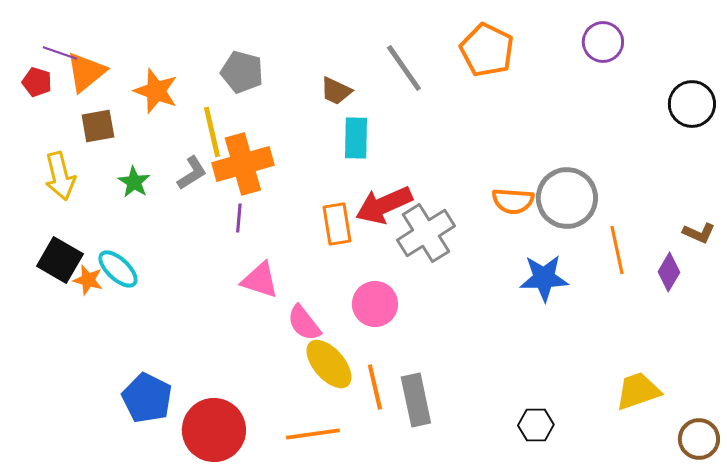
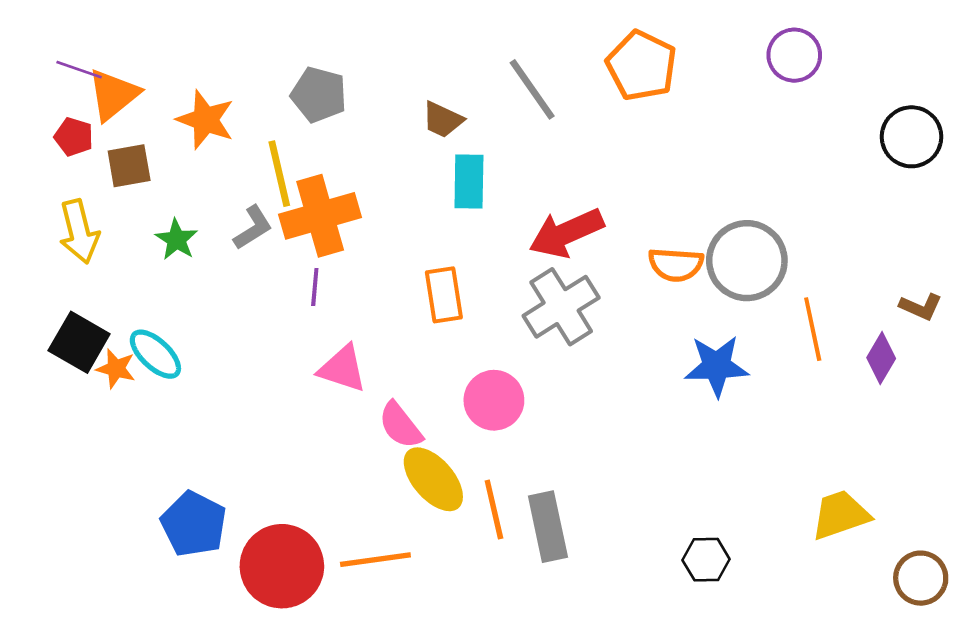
red pentagon: (37, 82) -> (74, 137), moved
red arrow: (384, 205) -> (566, 233), moved
orange line: (313, 434) -> (375, 560), moved

